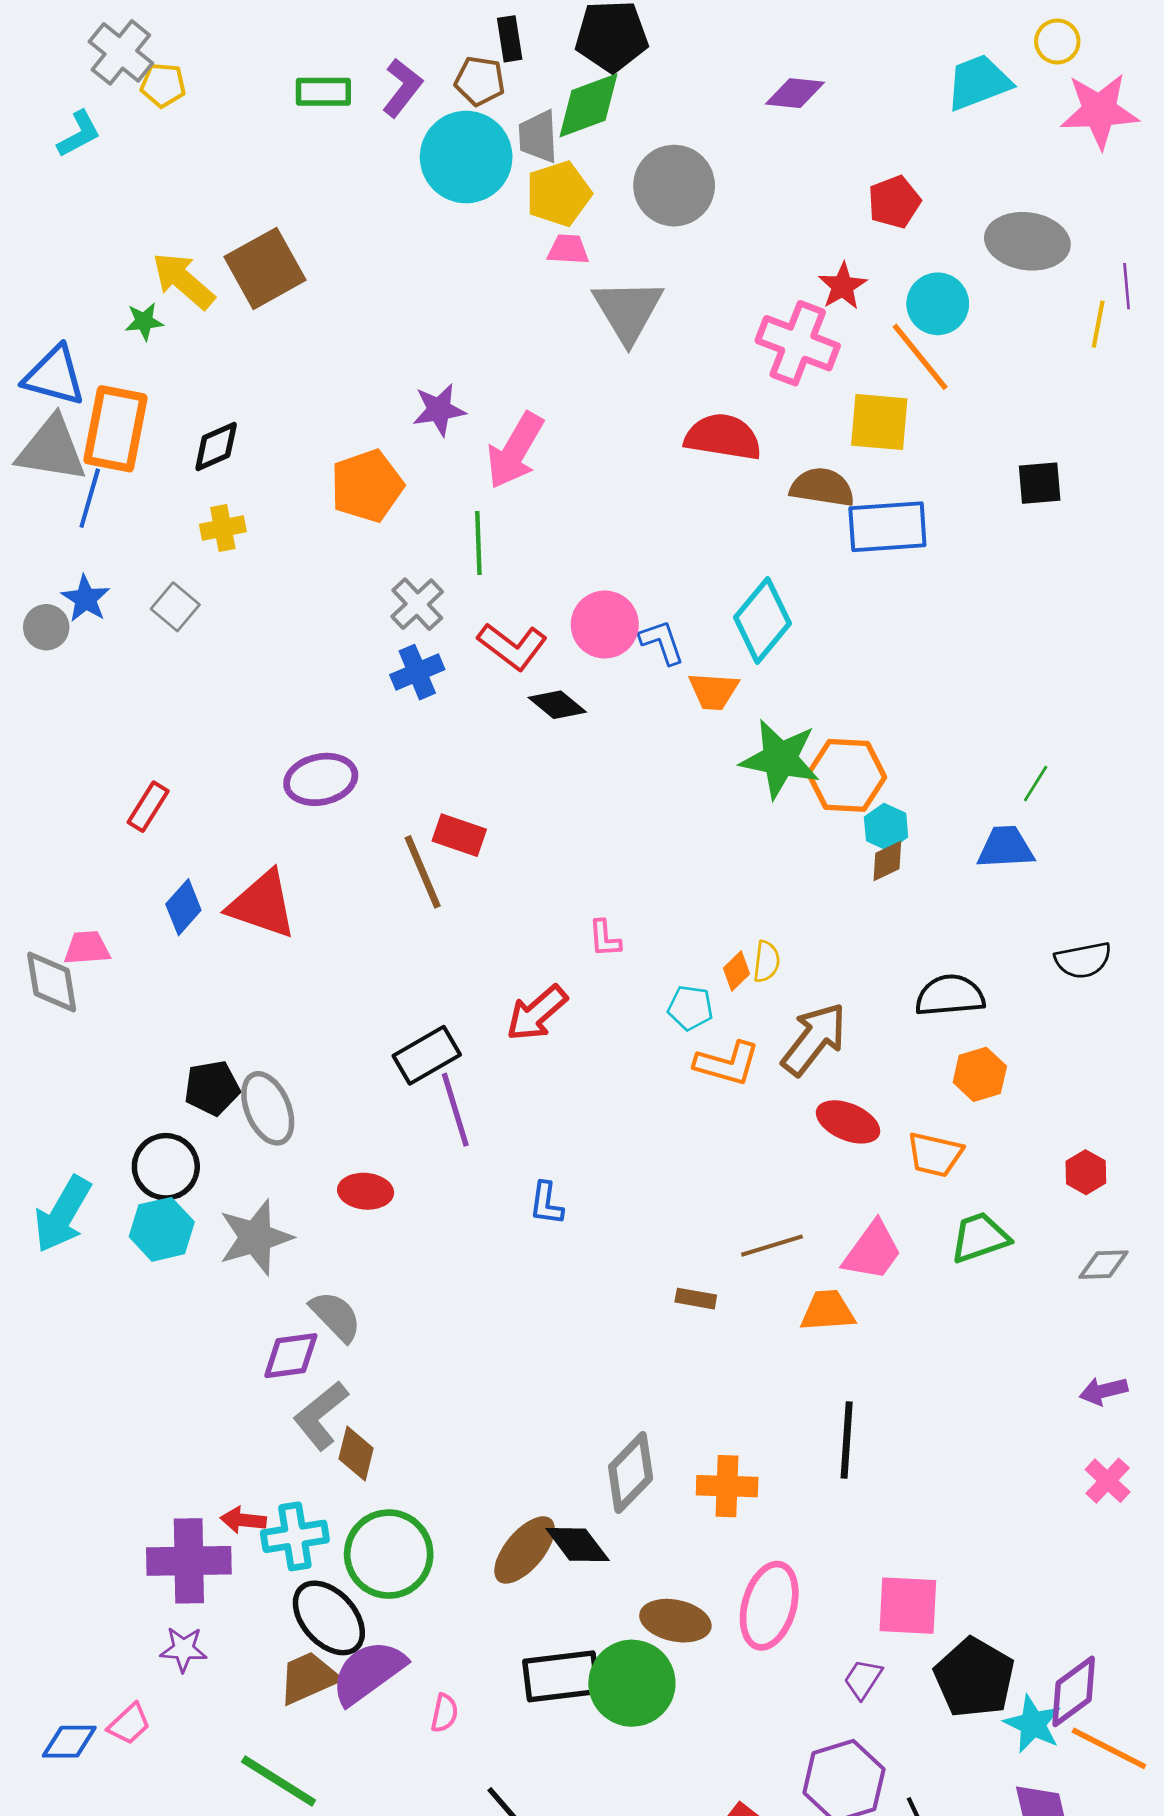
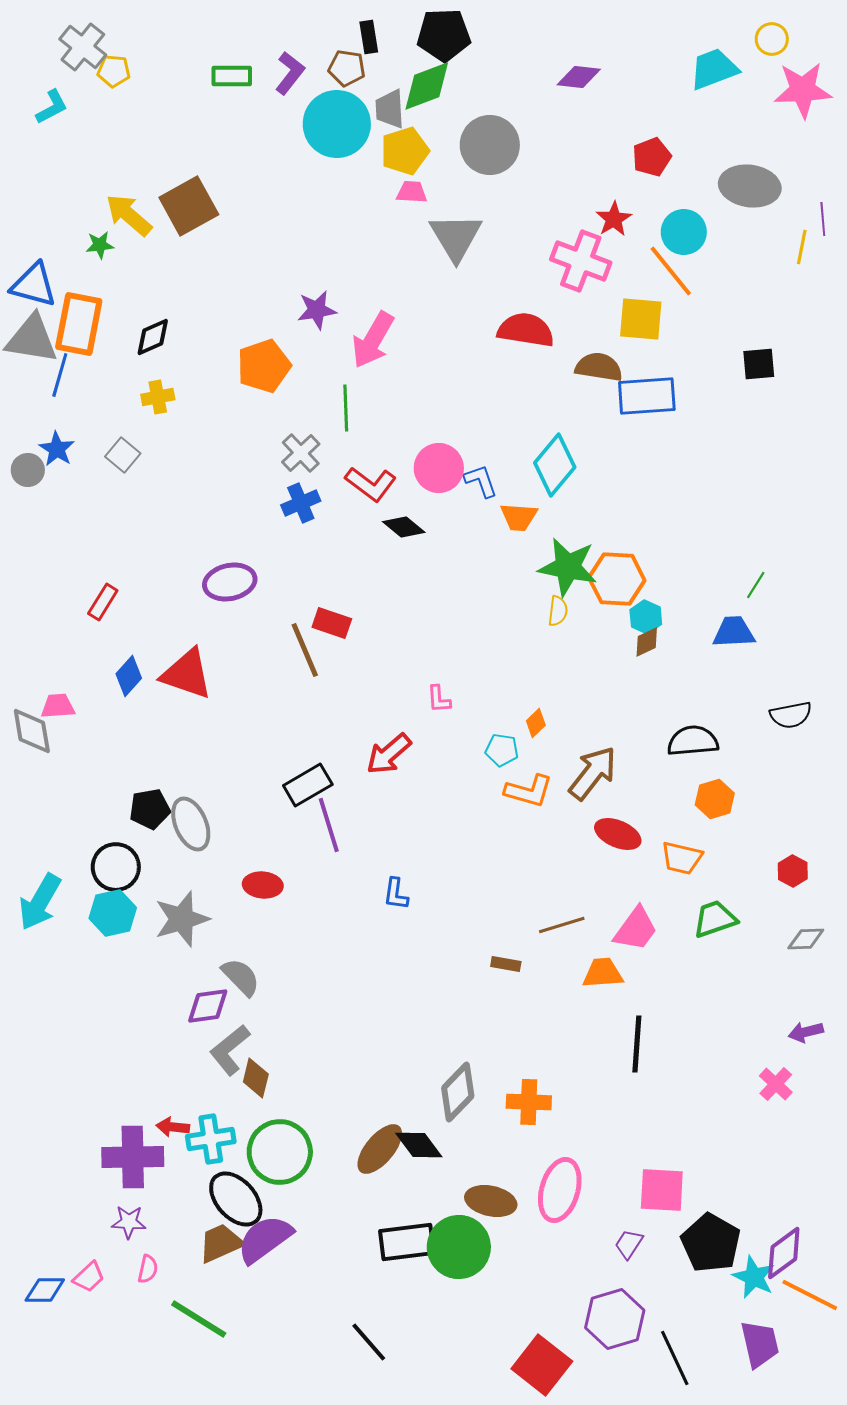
yellow semicircle: (766, 962) -> (558, 611), moved
black line: (847, 1440) -> (637, 1044), moved
pink cross: (1108, 1481) -> (776, 1084), moved
pink semicircle: (444, 1713) -> (148, 1269), moved

